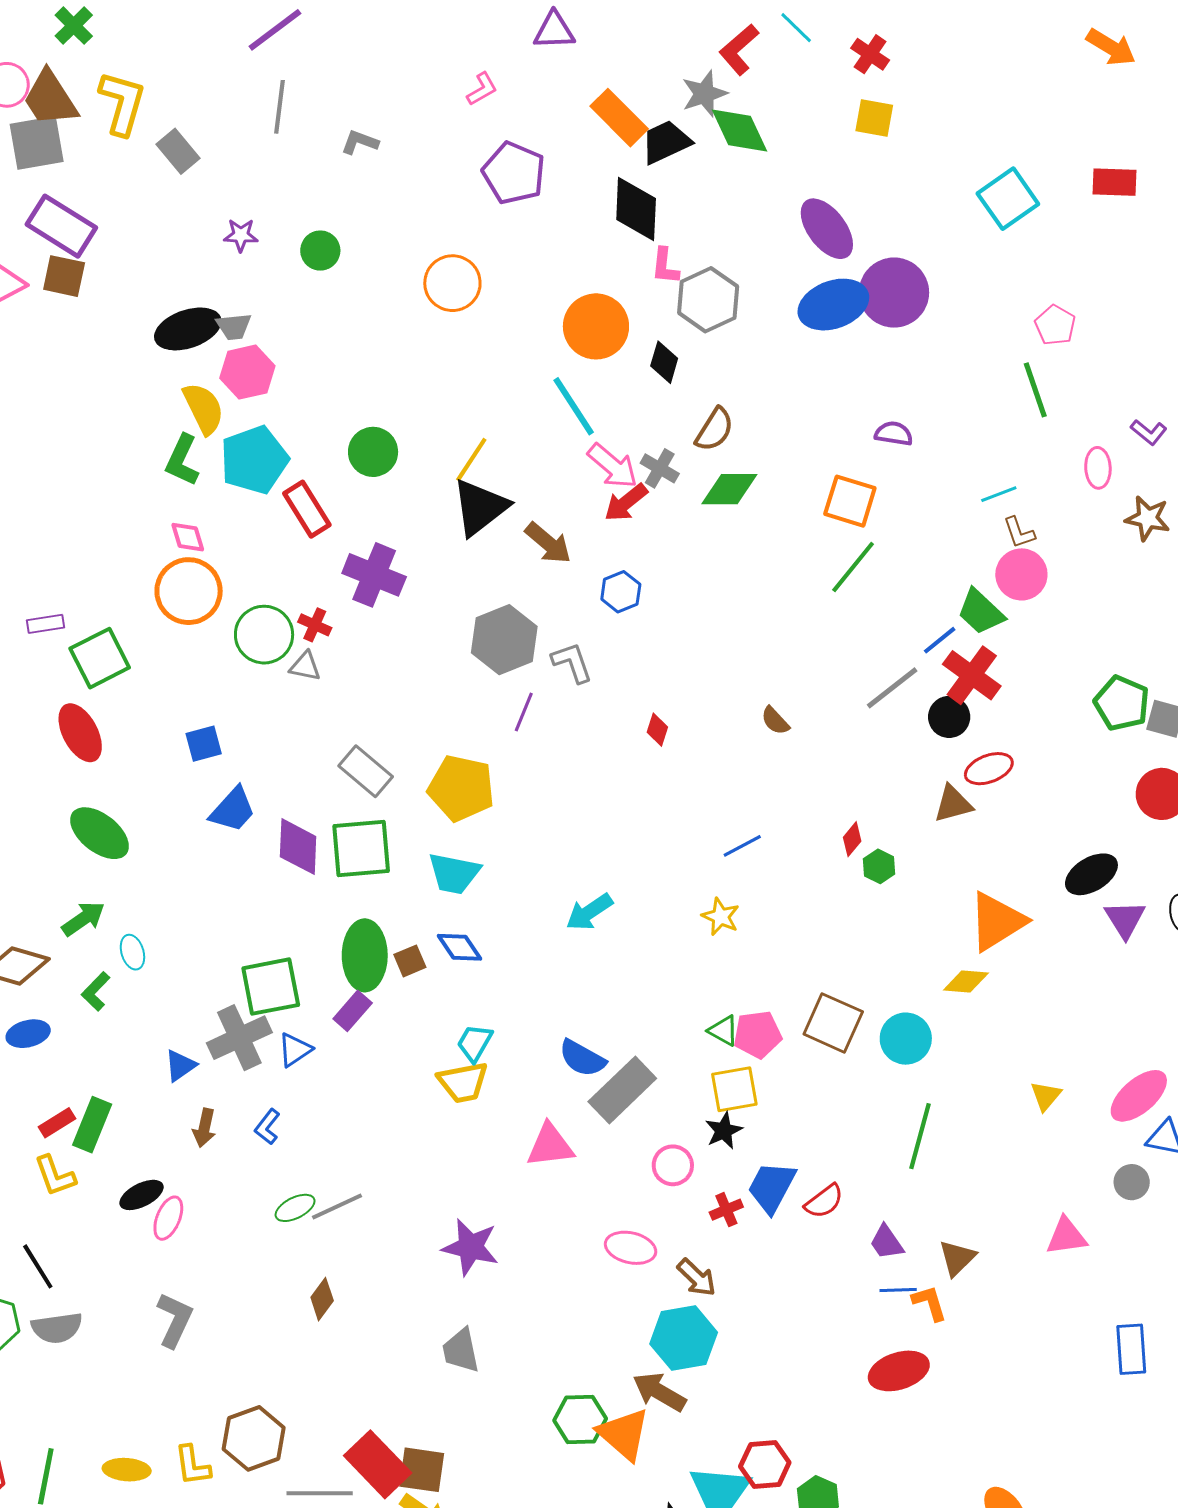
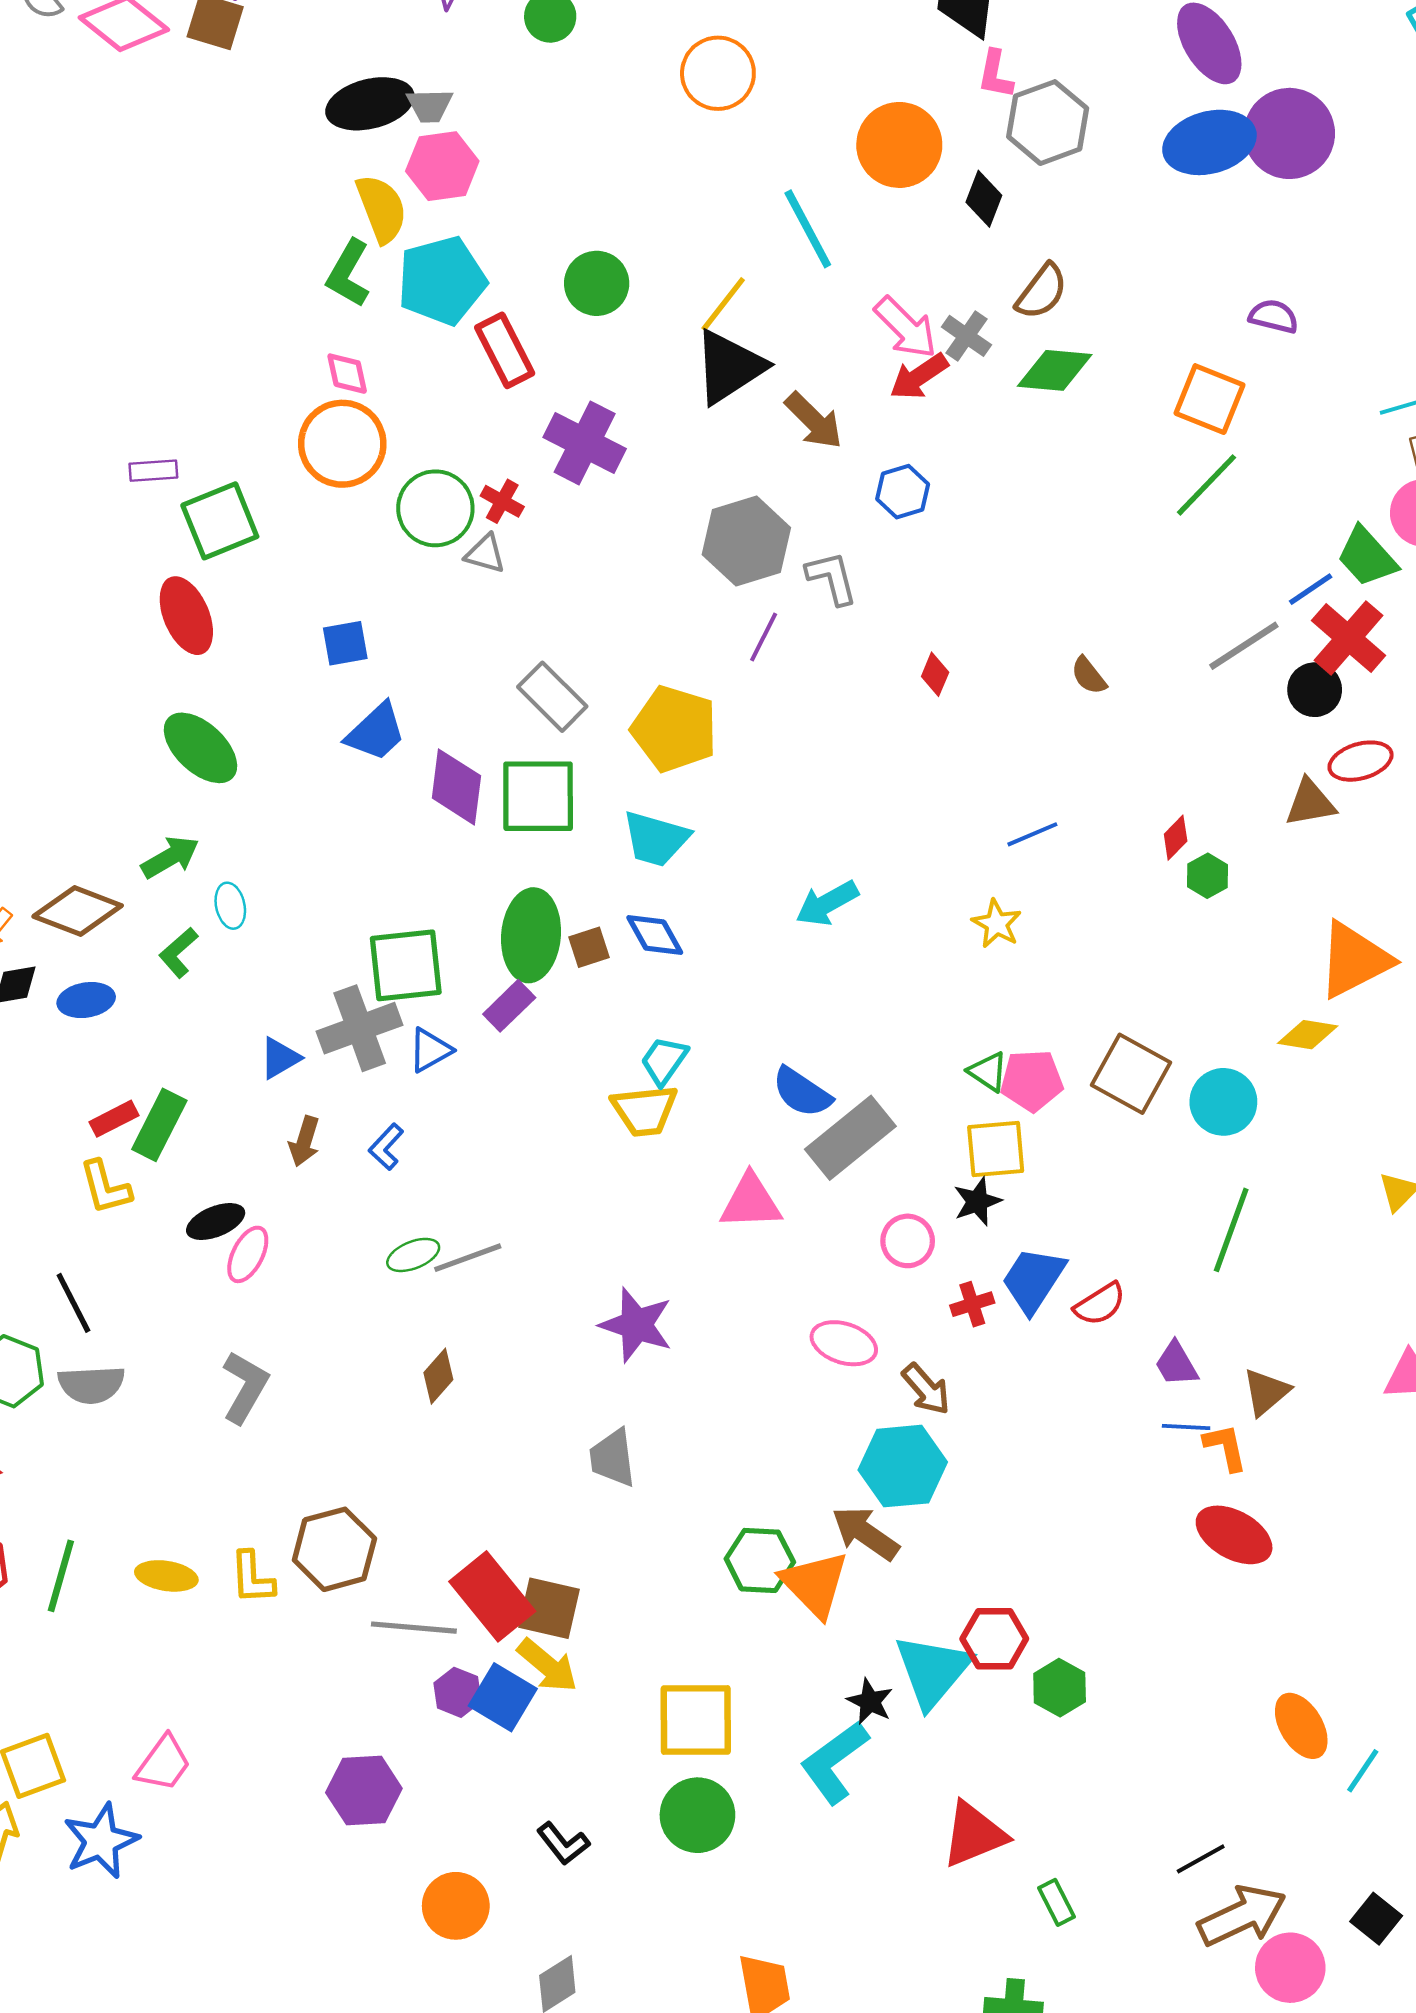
cyan line: (574, 406) -> (808, 229), moved
red ellipse: (899, 1371) -> (1234, 1535), moved, turned 42

